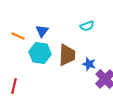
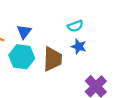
blue star: (89, 64) -> (79, 47), moved

